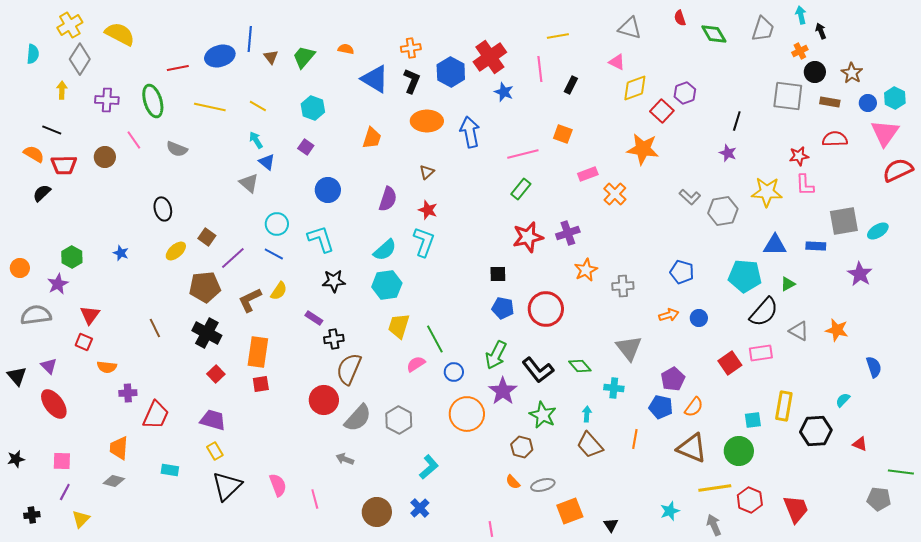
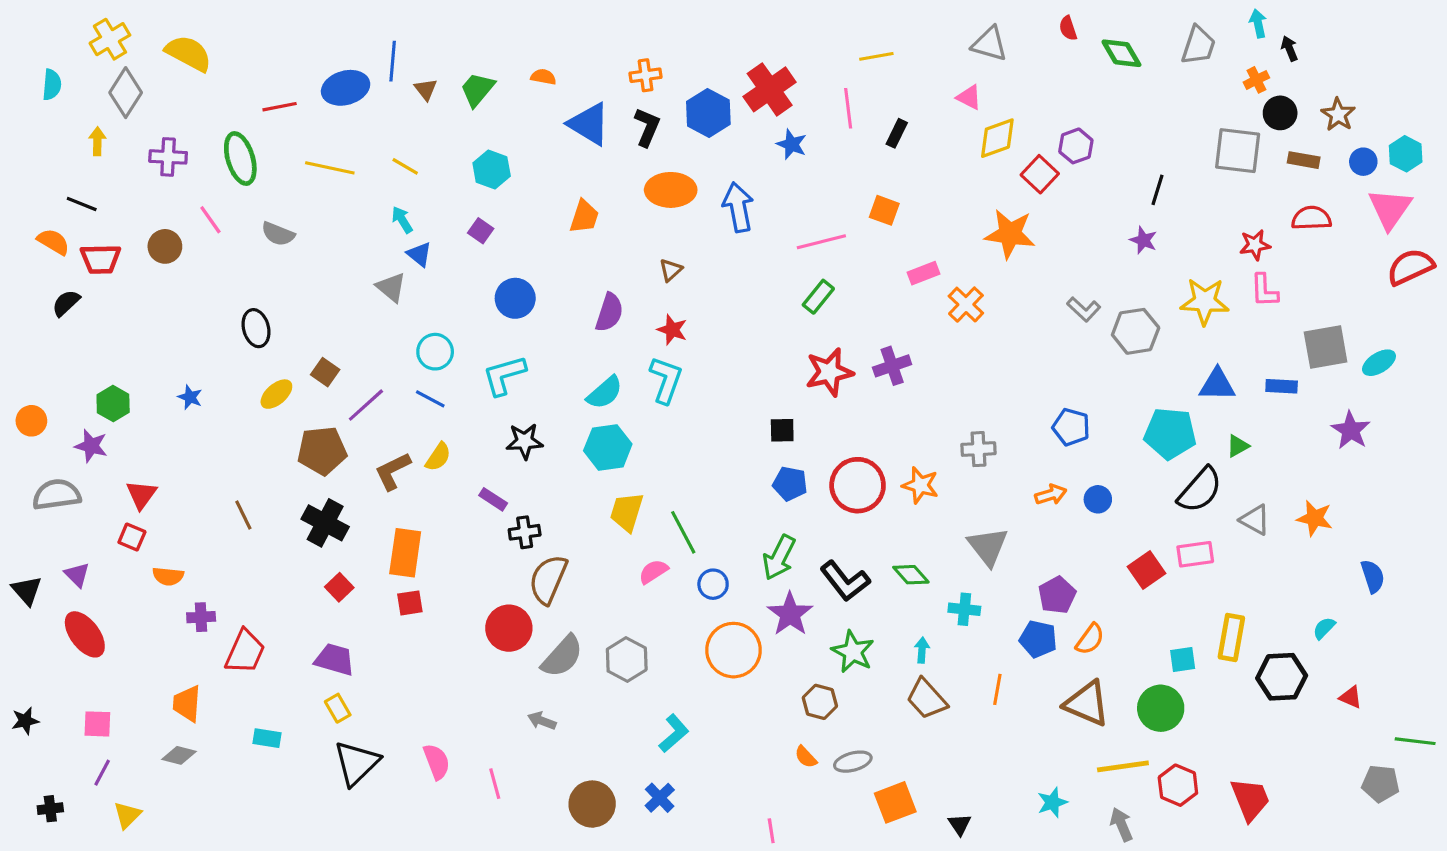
cyan L-shape: (321, 239) -> (504, 375), turned -88
orange star: (586, 270) -> (920, 485), moved, turned -30
purple star: (58, 284) -> (91, 446), turned -30

